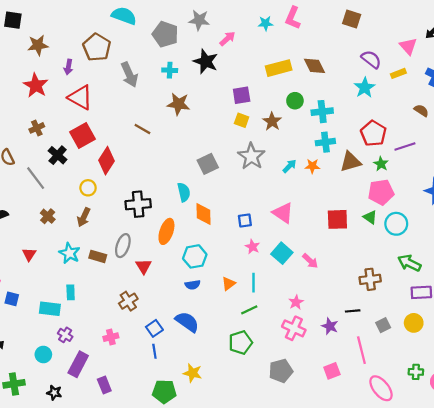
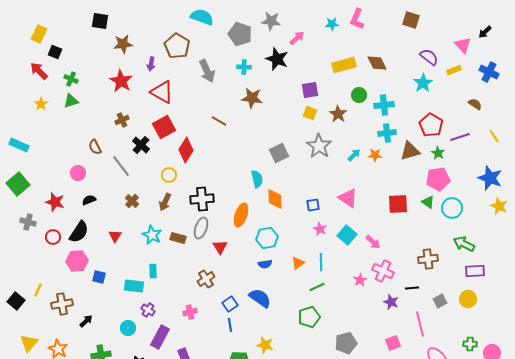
black cross: (138, 204) -> (202, 199), moved
pink cross: (294, 328) -> (383, 271), moved

